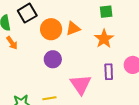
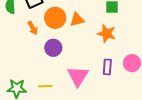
orange star: (104, 39) -> (107, 34), turned -30
orange arrow: (12, 43) -> (33, 28), moved

